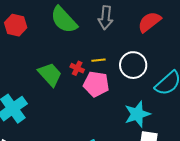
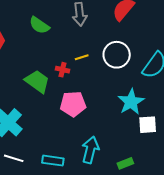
green semicircle: (64, 20) -> (39, 25), size x0.7
pink pentagon: (96, 84) -> (73, 104), moved

